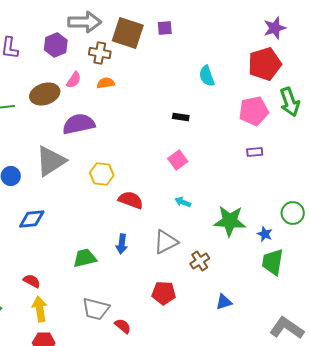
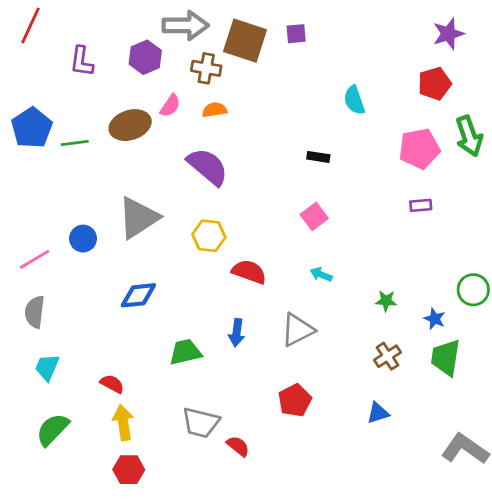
red pentagon: (265, 64) -> (435, 84), size x0.7
purple semicircle: (79, 124) -> (208, 167), moved, turned 52
blue diamond: (32, 219) -> (138, 295), moved
green star: (230, 221) -> (386, 301), size x0.5
brown cross: (200, 261) -> (387, 356), moved
red pentagon: (164, 293) -> (295, 400), turned -30

